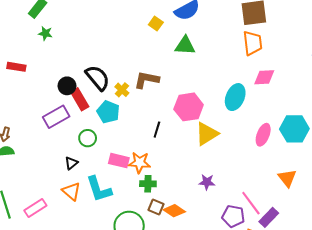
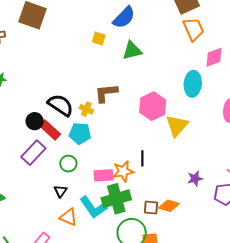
black line: (157, 130) -> (142, 158), moved
purple star: (207, 182) -> (195, 179), moved
green cross: (148, 184) -> (116, 199), moved, size x1.8

